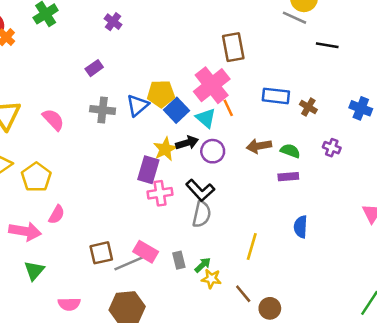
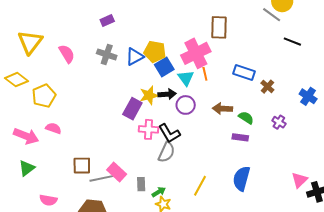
pink cross: (160, 193) -> (148, 129), moved
pink semicircle: (57, 215) -> (53, 128), turned -112
blue semicircle: (301, 227) -> (241, 178), size x1.4

